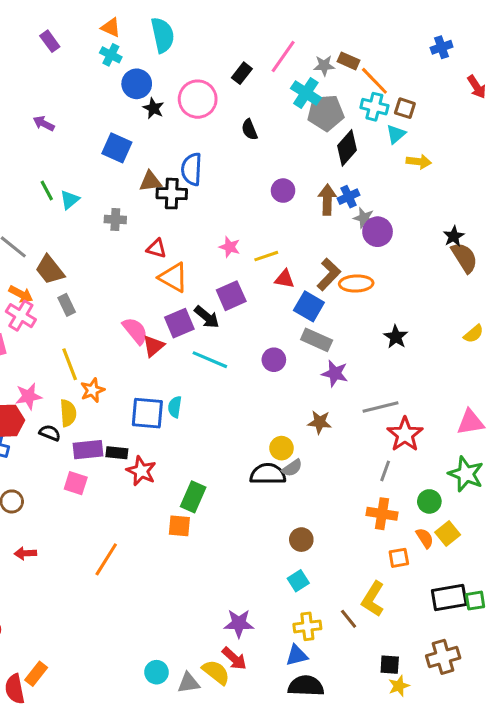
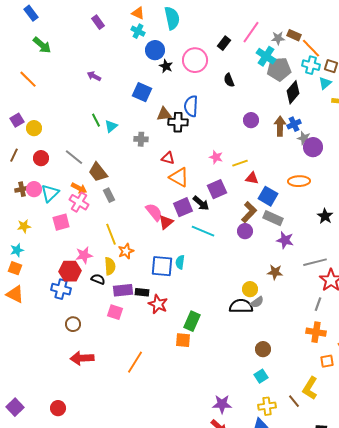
brown L-shape: (329, 274) -> (249, 212), moved
red arrow: (25, 553) -> (82, 358), size x1.6

